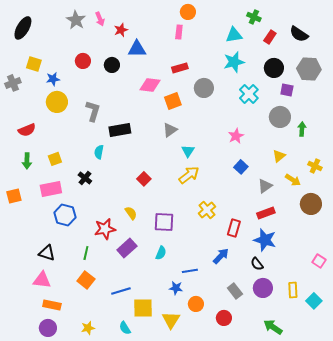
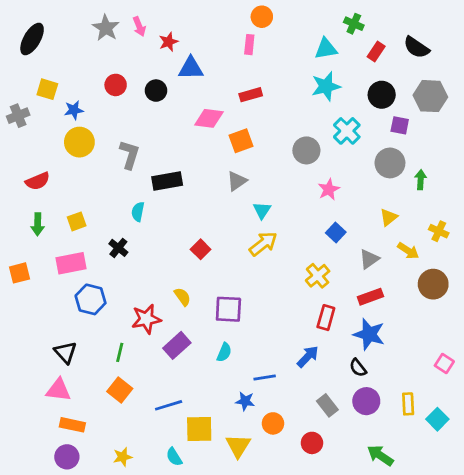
gray circle: (204, 88) -> (306, 150), moved
yellow cross: (207, 210) -> (318, 276), moved
black triangle: (47, 253) -> (65, 352), turned 30

